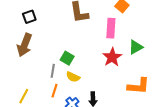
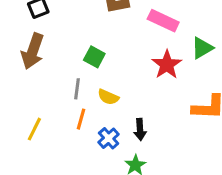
pink rectangle: (111, 28) -> (163, 21), turned -66
green square: (67, 58) -> (94, 57), moved

